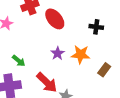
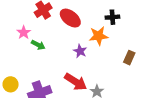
orange star: (81, 55) -> (99, 36), moved
green arrow: (19, 61) -> (38, 45), moved

